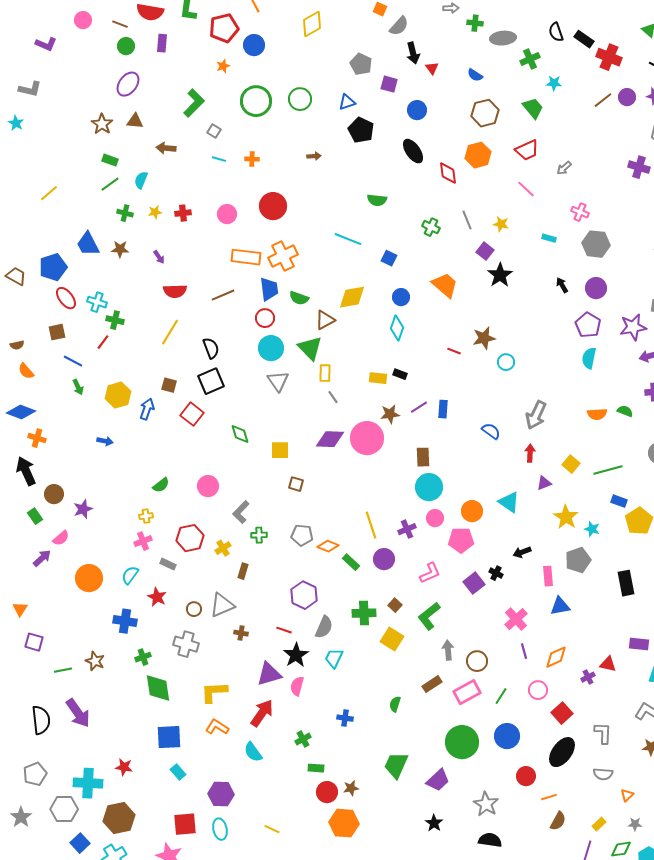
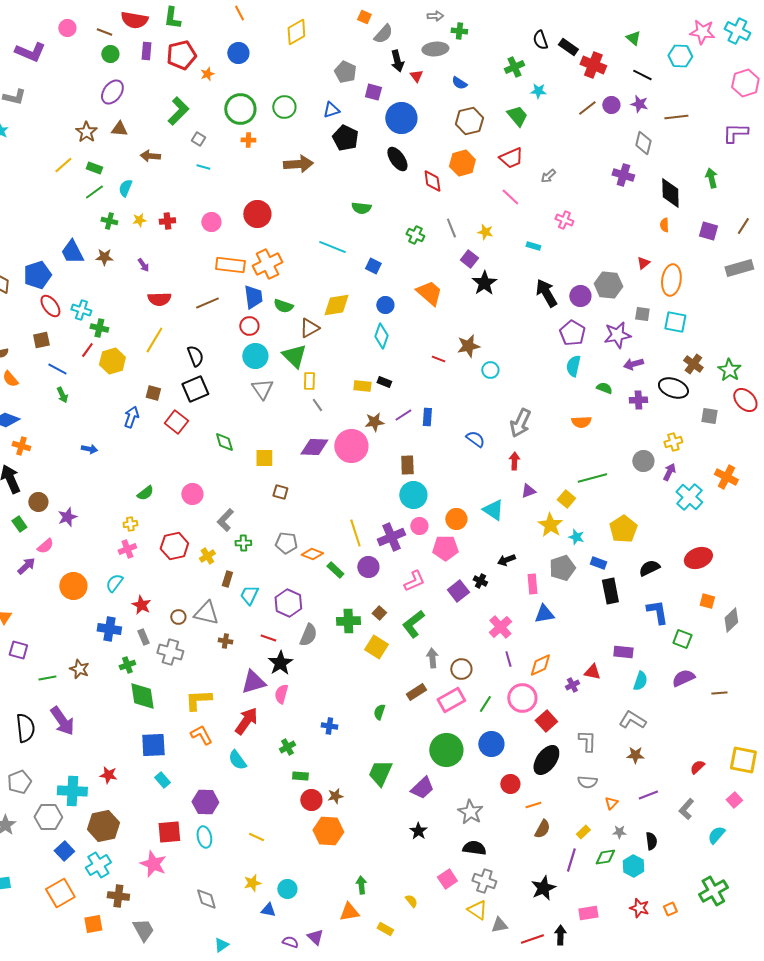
red pentagon: (224, 28) -> (181, 55), moved
gray ellipse: (503, 38) -> (435, 49), moved
purple L-shape: (46, 44) -> (30, 52), size x1.4
blue circle: (417, 110) -> (401, 118), size x1.6
brown arrow: (314, 156) -> (298, 164), size x2.0
orange cross: (252, 159) -> (248, 140), moved
yellow line: (49, 193) -> (63, 165), moved
gray hexagon: (596, 244) -> (608, 285), moved
black arrow: (562, 285) -> (546, 293), size x1.8
yellow hexagon: (118, 395) -> (112, 361), moved
green semicircle: (625, 411) -> (604, 388), moved
yellow square: (571, 464) -> (566, 499), moved
blue rectangle: (619, 501) -> (598, 563), moved
purple cross: (407, 529) -> (391, 537), size x1.5
gray rectangle: (168, 564) -> (143, 637), moved, turned 42
gray triangle: (222, 605) -> (206, 613), turned 36
cyan trapezoid: (334, 658) -> (249, 595), moved
pink circle: (538, 690) -> (522, 698), size x1.5
orange L-shape: (217, 727) -> (201, 735), turned 30

